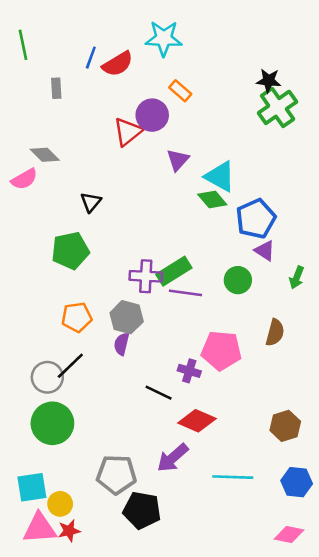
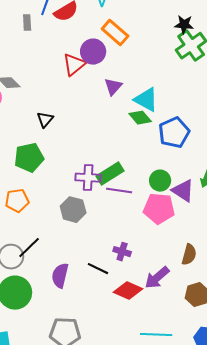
gray rectangle: (56, 88) -> (27, 23), moved
orange rectangle: (180, 91) -> (115, 33), size x1.5
purple triangle: (265, 251) -> (183, 191), moved, size x1.4
orange pentagon: (77, 317) -> (17, 201), moved
brown semicircle: (275, 333) -> (189, 255), moved
purple semicircle: (121, 344) -> (60, 276), moved, size x1.4
pink pentagon: (221, 350) -> (159, 209), moved
purple arrow: (173, 458) -> (157, 278), moved

